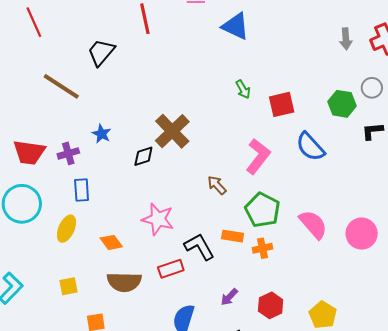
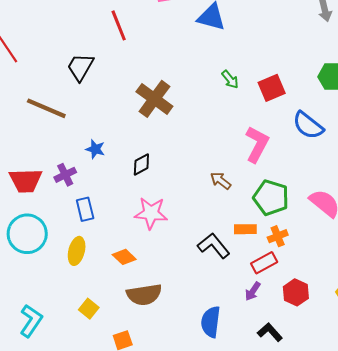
brown cross: (172, 131) -> (154, 99), moved
pink star: (158, 219) -> (151, 213), moved
red rectangle: (171, 269) -> (264, 263), moved
yellow square: (68, 286) -> (89, 309), turned -30

